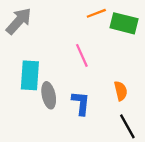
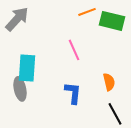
gray ellipse: (49, 95) -> (20, 89), moved

